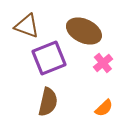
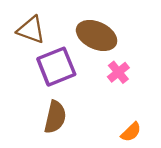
orange semicircle: (104, 108) -> (131, 132), moved

